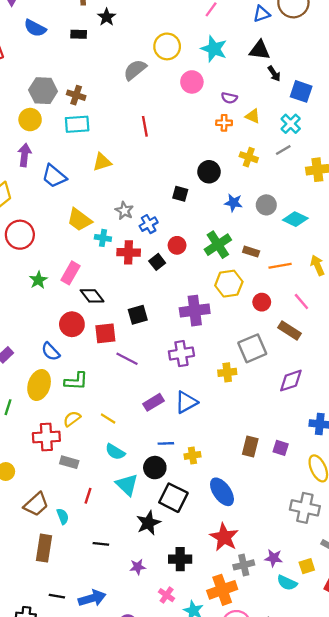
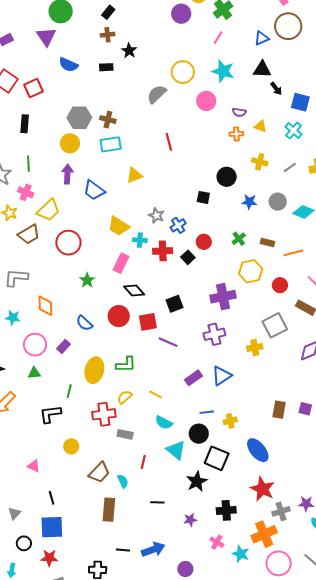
gray line: (283, 150) -> (290, 167), moved
green cross: (218, 245) -> (239, 239), size x0.6
pink rectangle: (71, 273) -> (121, 263), moved
blue semicircle: (51, 351) -> (84, 323), moved

